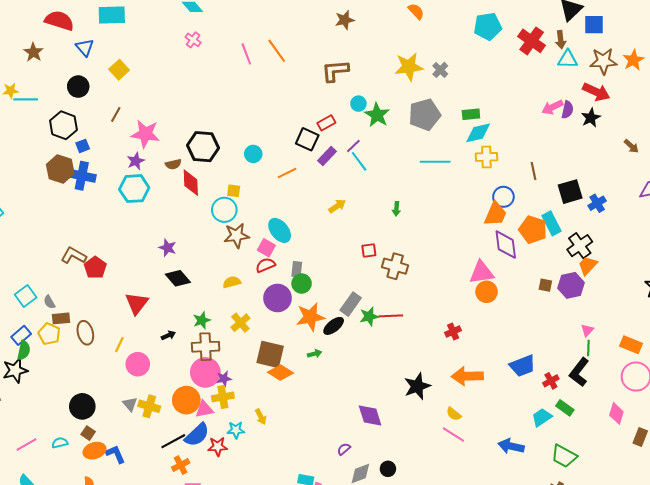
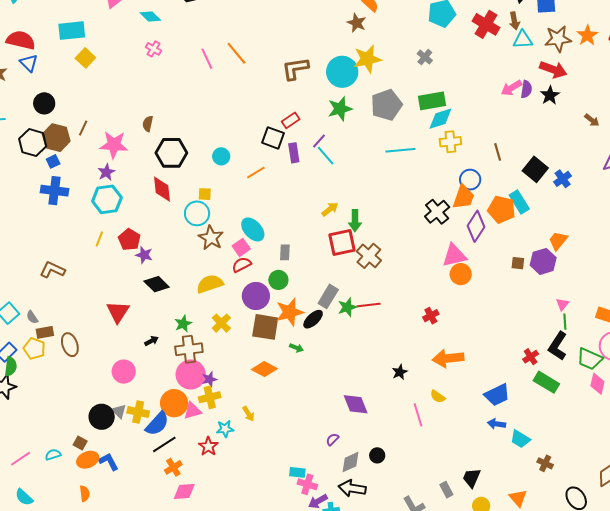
brown star: (345, 20) -> (357, 23), moved, turned -30
blue triangle: (85, 47) -> (29, 63), moved
yellow square: (119, 70) -> (85, 58), moved
gray cross: (440, 70) -> (425, 57), moved
cyan circle: (358, 104) -> (342, 72), moved, size x2.0
green rectangle: (471, 114) -> (432, 101), size x1.5
green star: (377, 115) -> (340, 109), turned 30
purple rectangle: (327, 156) -> (294, 153), turned -48
brown semicircle: (173, 164) -> (148, 124), moved, turned 119
brown hexagon: (60, 169) -> (56, 138), moved
black square: (570, 192) -> (535, 169), turned -30
yellow arrow: (337, 206) -> (330, 209), moved
green arrow: (396, 209) -> (355, 221), moved, size x1.5
brown star: (236, 236) -> (211, 238), turned -30
purple diamond: (506, 245) -> (476, 226), turned 44
black cross: (580, 246) -> (437, 212), moved
pink square: (266, 248) -> (241, 247), turned 30
red square: (369, 250) -> (342, 242), size x1.8
brown cross: (395, 266) -> (369, 256), turned 30
red pentagon: (95, 268) -> (129, 240), moved
gray rectangle: (297, 269) -> (285, 252), moved
yellow semicircle: (232, 282) -> (210, 284), size x1.5
yellow line: (119, 345) -> (99, 239), moved
brown square: (270, 354) -> (265, 327), moved
green arrow: (315, 354) -> (296, 348), turned 40
blue trapezoid: (523, 366) -> (497, 395), moved
black star: (417, 386) -> (400, 372), size x0.6
black circle: (82, 406) -> (102, 417), moved
green rectangle: (565, 408) -> (546, 382), size x1.4
cyan trapezoid: (542, 417) -> (520, 439), moved, turned -110
blue semicircle: (197, 435) -> (157, 424), moved
pink line: (453, 435) -> (418, 415), moved, turned 45
blue arrow: (511, 446) -> (496, 424), size x0.7
red star: (218, 447) -> (208, 446), turned -30
green trapezoid: (564, 456) -> (590, 359), moved

